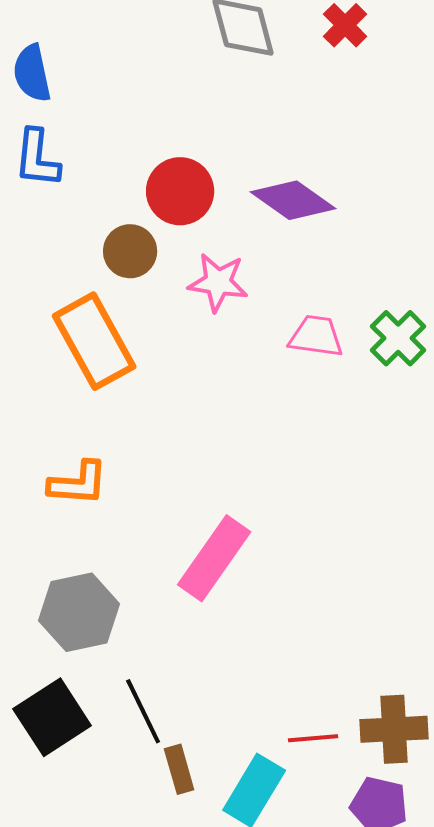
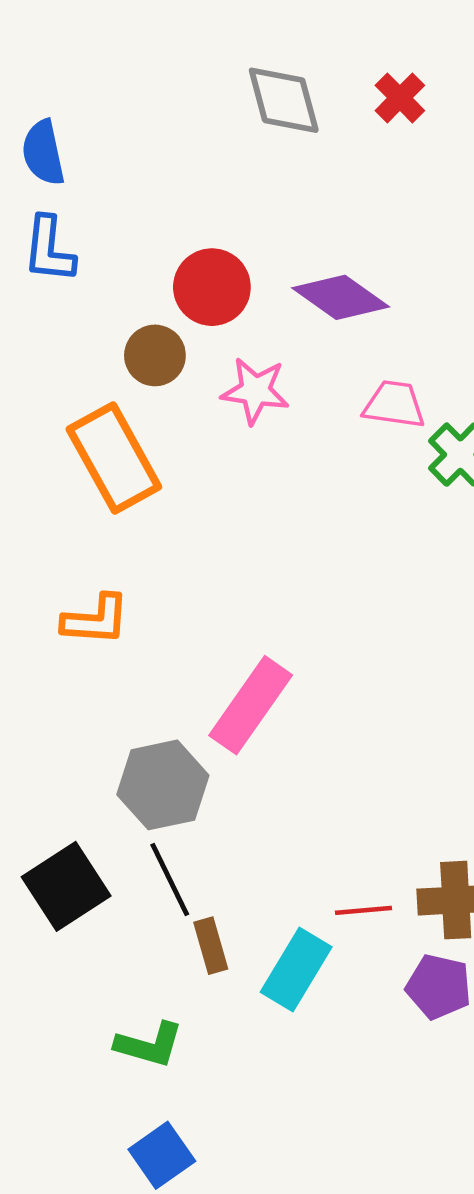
pink trapezoid: (316, 336) -> (394, 404), moved
gray hexagon: (79, 612) -> (163, 785), moved

